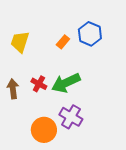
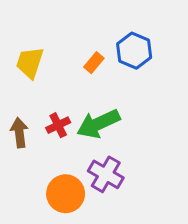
red cross: (39, 84) -> (58, 125), turned 35

